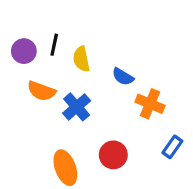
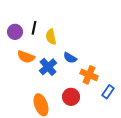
blue semicircle: (123, 77) -> (70, 58), moved
orange cross: (150, 104) -> (89, 75), moved

